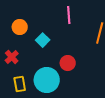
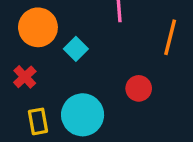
orange circle: (20, 27) -> (38, 27), size x1.5
red circle: (68, 63) -> (139, 88), moved

